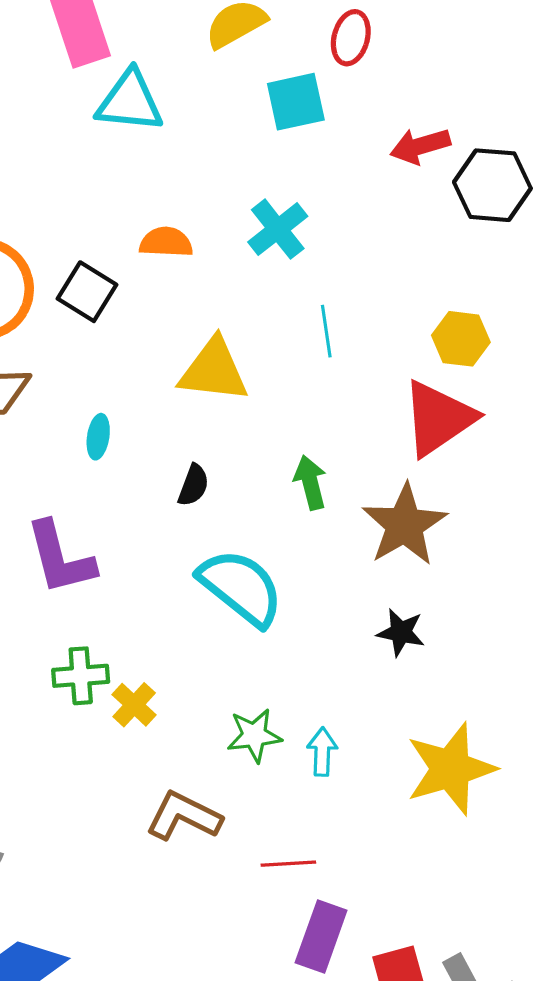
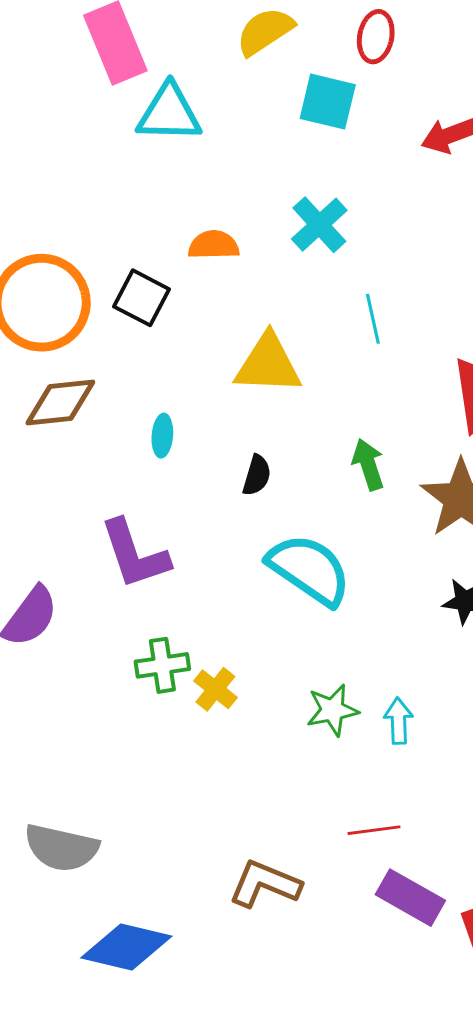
cyan square: (296, 102) -> (328, 102), turned 30
brown L-shape: (184, 816) -> (265, 884), moved
purple rectangle: (321, 937) -> (410, 898), turned -76

